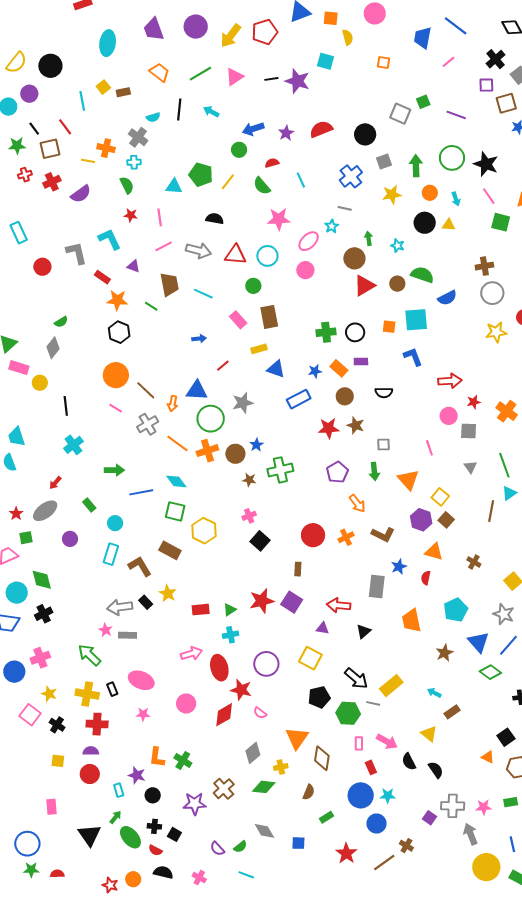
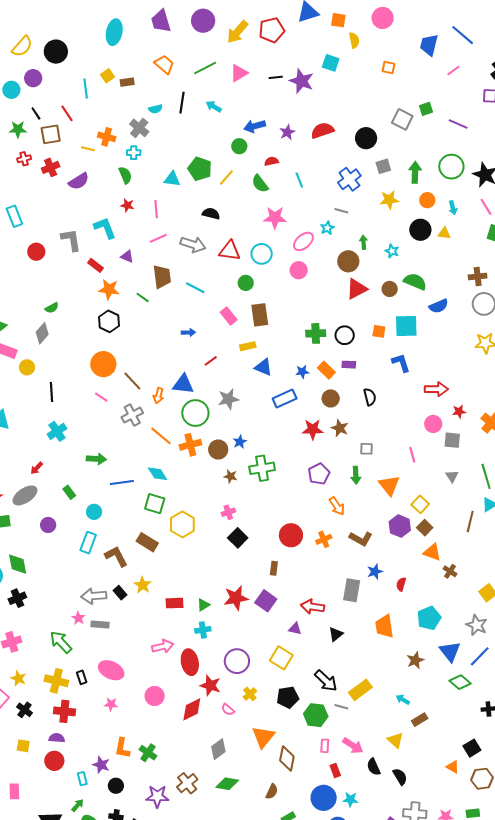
black semicircle: (384, 393) -> (370, 397), turned -108
orange triangle: (434, 552) -> (432, 552), moved
yellow cross: (281, 767) -> (250, 694), moved, turned -32

